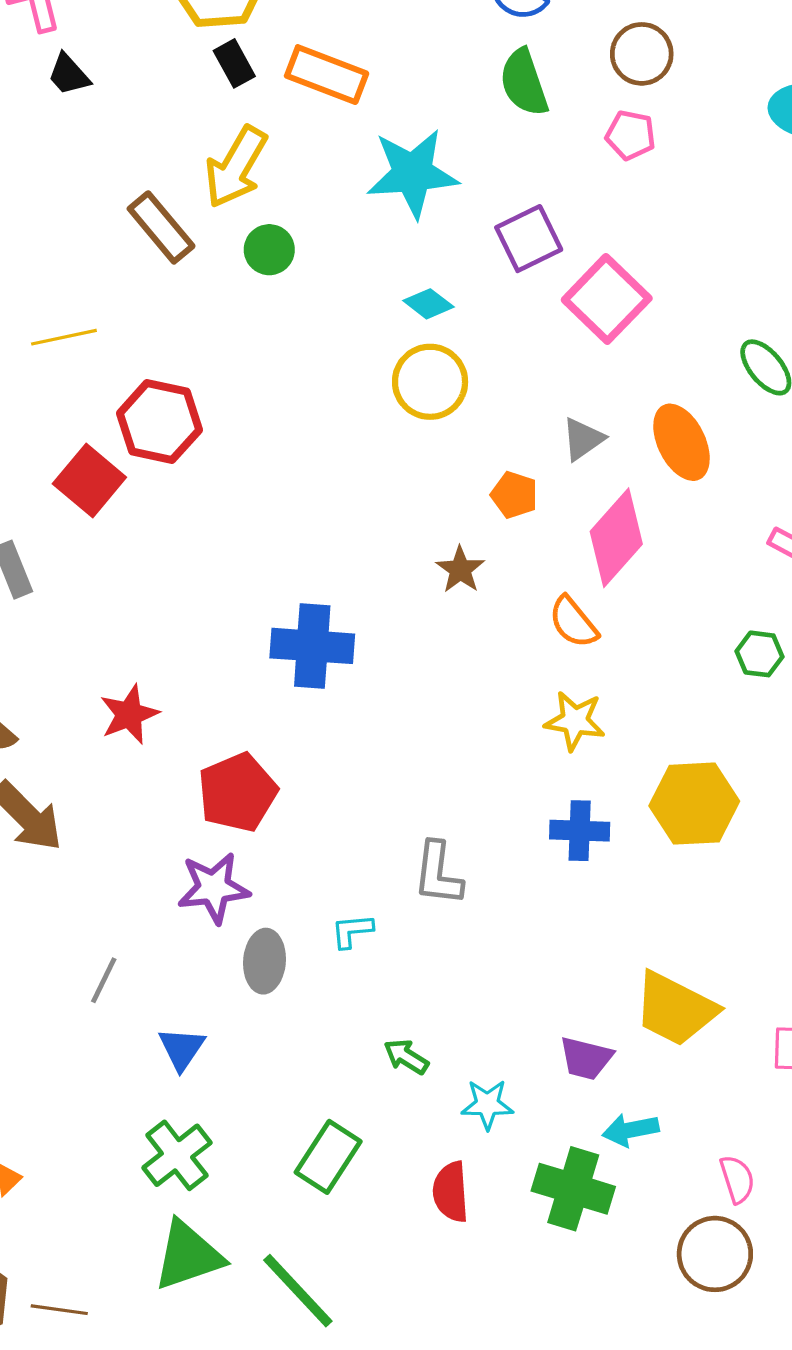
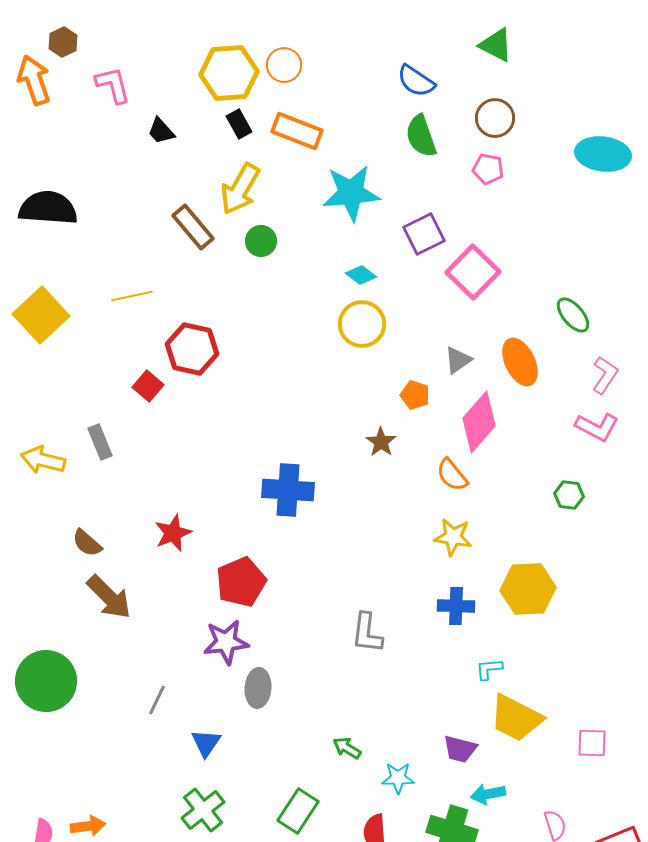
black trapezoid: (69, 75) -> (161, 131), moved
red square: (89, 480) -> (148, 386), size x0.7
cyan L-shape: (352, 931) -> (489, 669), moved

